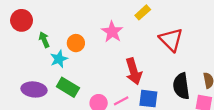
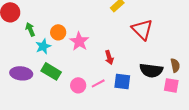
pink star: (112, 32) -> (79, 41), moved
red arrow: (134, 71) -> (109, 57), size x0.6
black semicircle: (181, 86) -> (151, 70), turned -75

